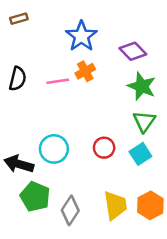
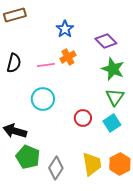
brown rectangle: (19, 19) -> (15, 15), size x1.5
blue star: (81, 36) -> (65, 29), size x0.7
cyan circle: (54, 149) -> (43, 99), moved

